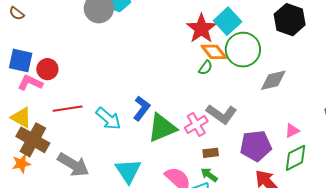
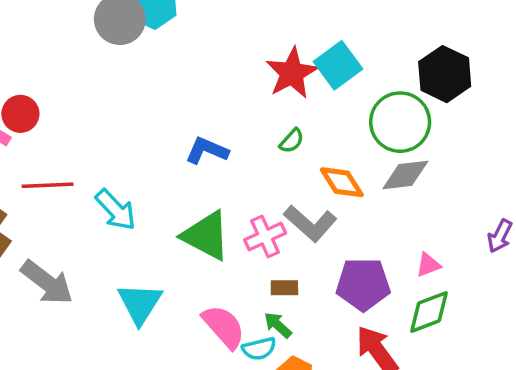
green circle: (243, 50) -> (400, 122), moved
orange diamond: (214, 52) -> (342, 182), moved
blue L-shape: (142, 108) -> (207, 151), moved, turned -110
green triangle: (162, 128) -> (206, 236), turned 44

